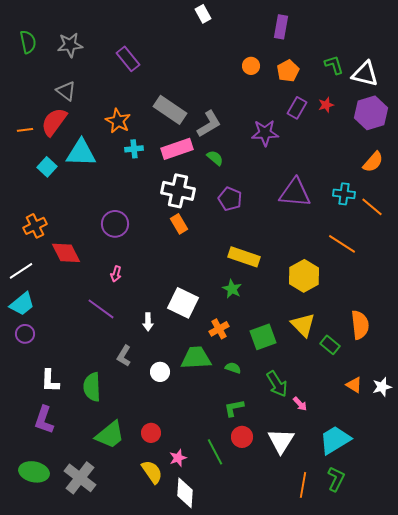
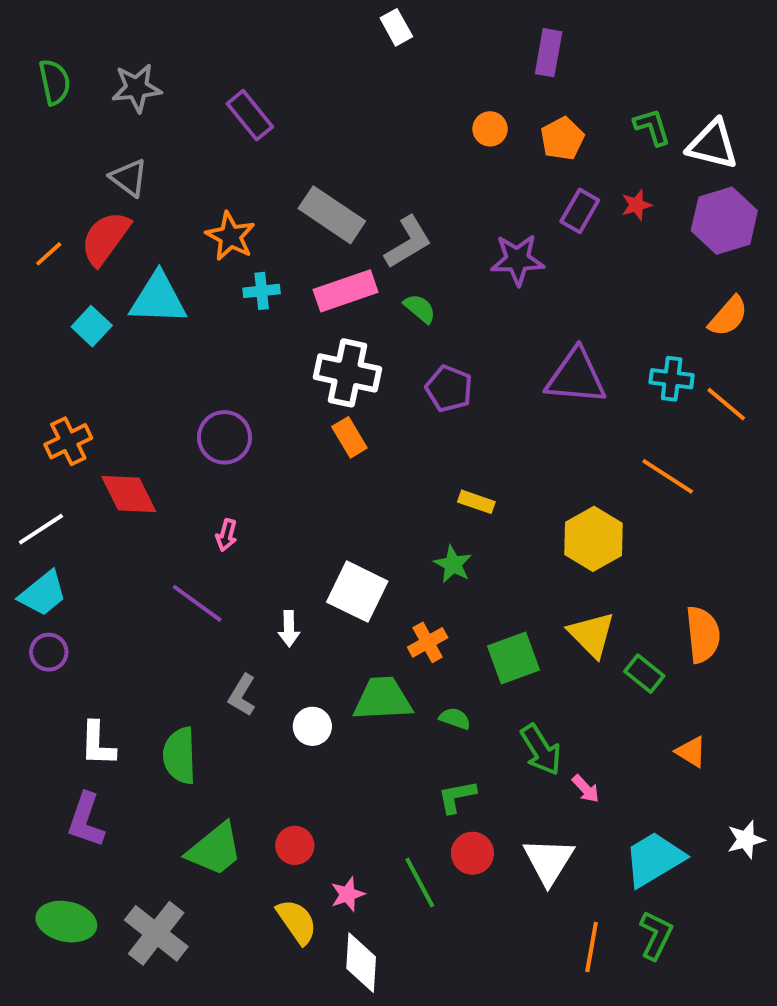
orange line: (25, 130) -> (49, 254), turned -35
yellow rectangle: (244, 257) -> (476, 502), size x0.6
white star: (382, 387) -> (746, 840), moved

